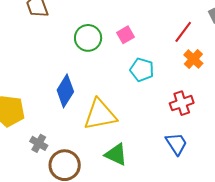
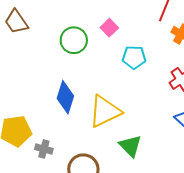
gray cross: (39, 143) -> (44, 149), moved
green triangle: (116, 154) -> (130, 146), turned 35

